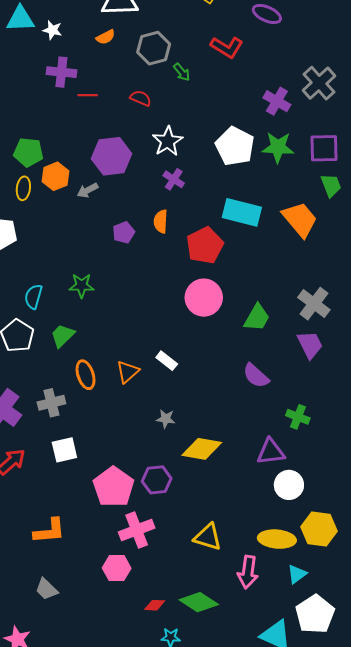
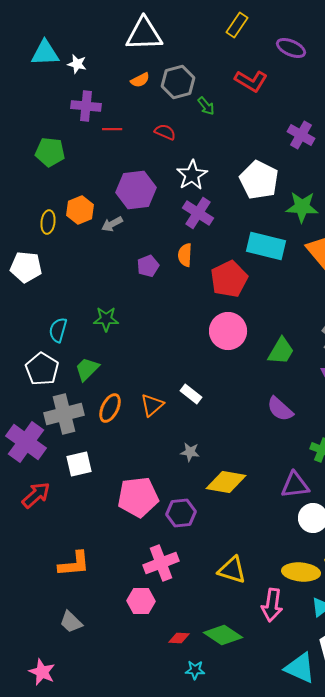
orange semicircle: (106, 37) -> (140, 80), moved
green star: (278, 147) -> (302, 207), moved
green pentagon: (28, 152) -> (50, 152), moved
purple cross: (174, 179) -> (198, 213), size x1.4
orange ellipse: (86, 375) -> (110, 408), turned 44
gray cross: (51, 403) -> (64, 414), moved, size x1.4
white square: (64, 450) -> (79, 464), moved
pink pentagon: (114, 487) -> (138, 497), moved, turned 30

